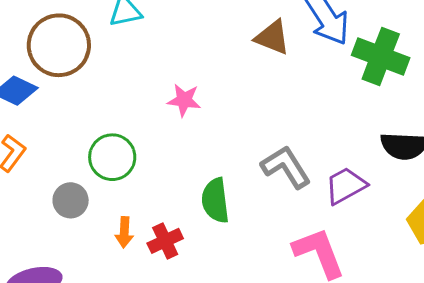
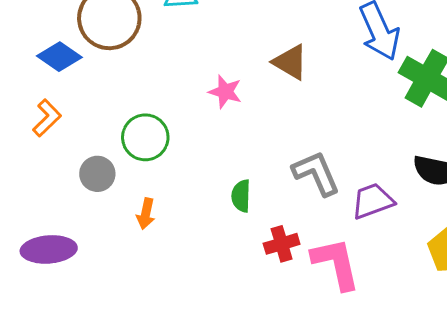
brown triangle: (272, 37) -> (290, 62), moved
green semicircle: (215, 200) -> (241, 196), size x0.7
red cross: (165, 241) -> (282, 244), moved

